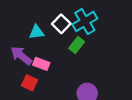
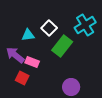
cyan cross: (85, 21) -> (85, 25), moved
green rectangle: (77, 45) -> (62, 46), size x1.5

